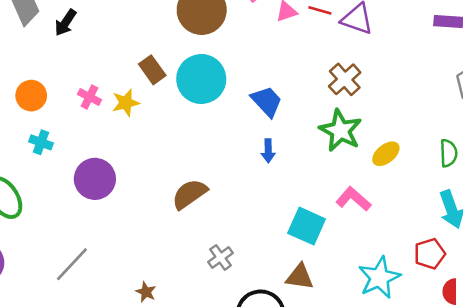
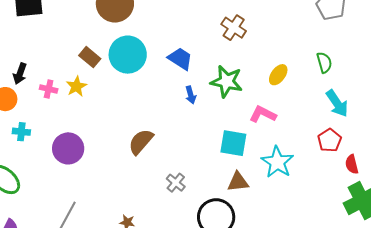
black arrow: (65, 23) -> (20, 74), moved
green star: (340, 131) -> (227, 82), moved
cyan star: (379, 278) -> (277, 162), moved

